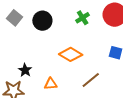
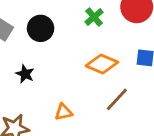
orange diamond: (71, 54) -> (102, 64), moved
black star: (25, 70) -> (25, 74), moved

